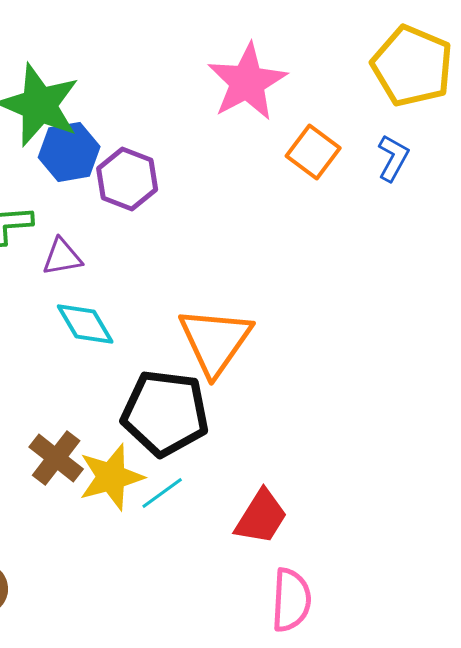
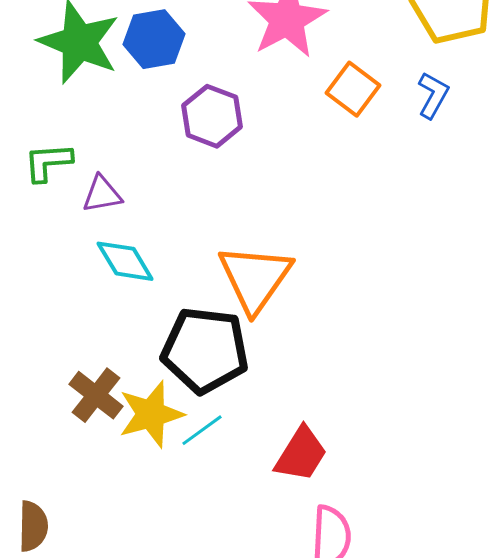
blue hexagon: (69, 152) -> (154, 39), moved
purple hexagon: (127, 179) -> (212, 116), moved

